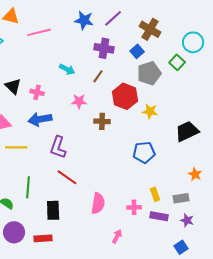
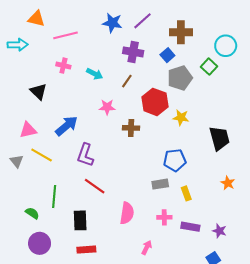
brown cross: (150, 29) -> (181, 32), turned -30
pink cross: (37, 92) -> (63, 66), moved
blue arrow: (40, 119) -> (67, 126), turned 150
black trapezoid: (187, 131) -> (219, 138), turned 100
yellow line: (16, 147) -> (42, 155), turned 30
yellow rectangle: (155, 194) -> (186, 193), moved
gray rectangle: (181, 198) -> (160, 184), moved
red rectangle: (43, 238) -> (86, 250), moved

